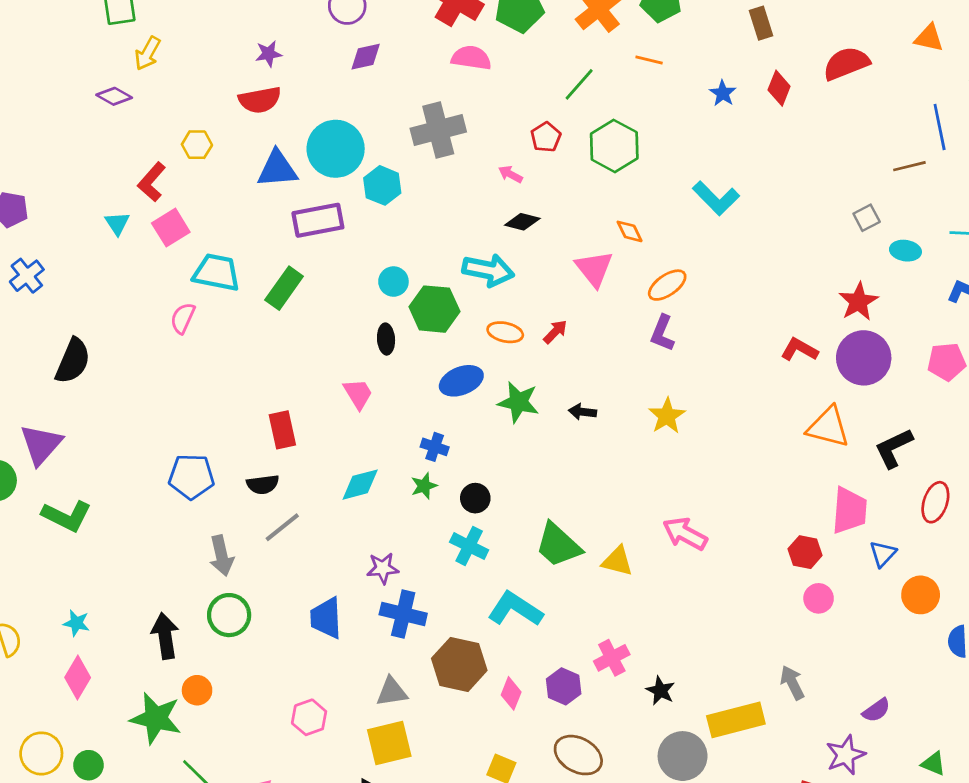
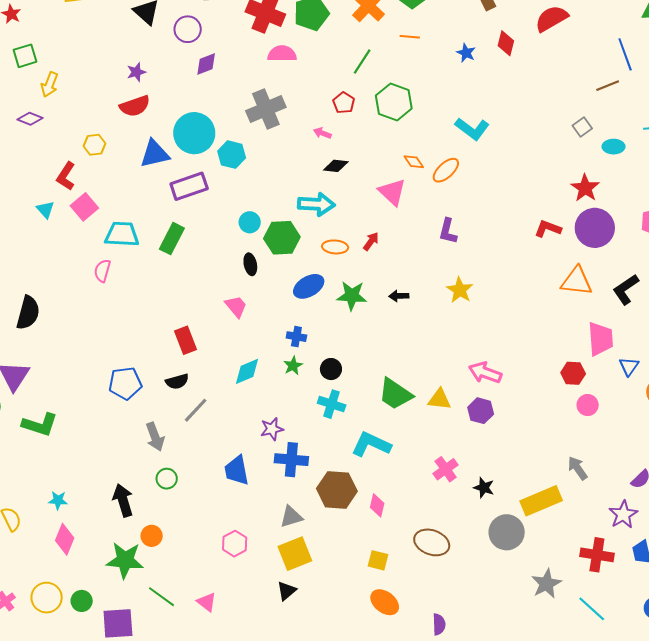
orange ellipse: (667, 285) -> (446, 170), moved
green circle: (229, 615) -> (167, 479), size x0.7
purple hexagon: (564, 686) -> (481, 411), moved

